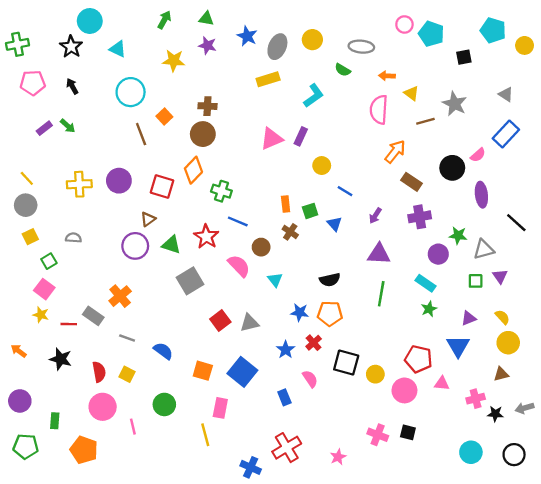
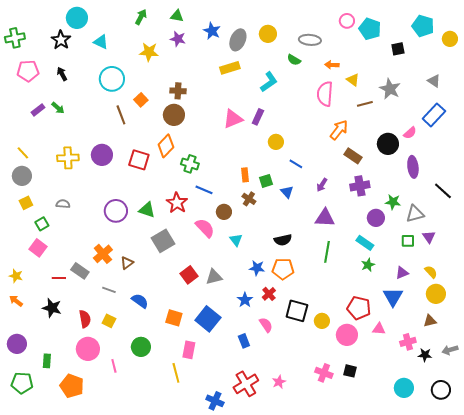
brown triangle: (148, 219) -> (127, 263), moved
yellow star: (41, 315) -> (16, 276), moved
pink star: (338, 457) -> (279, 382), moved

